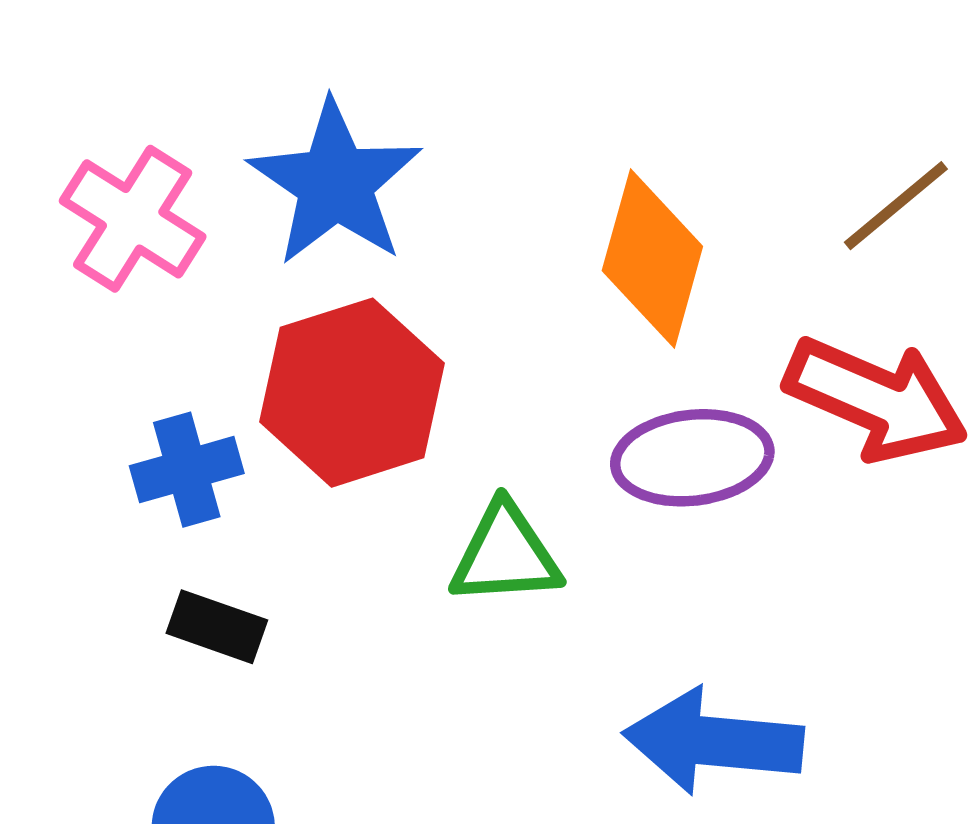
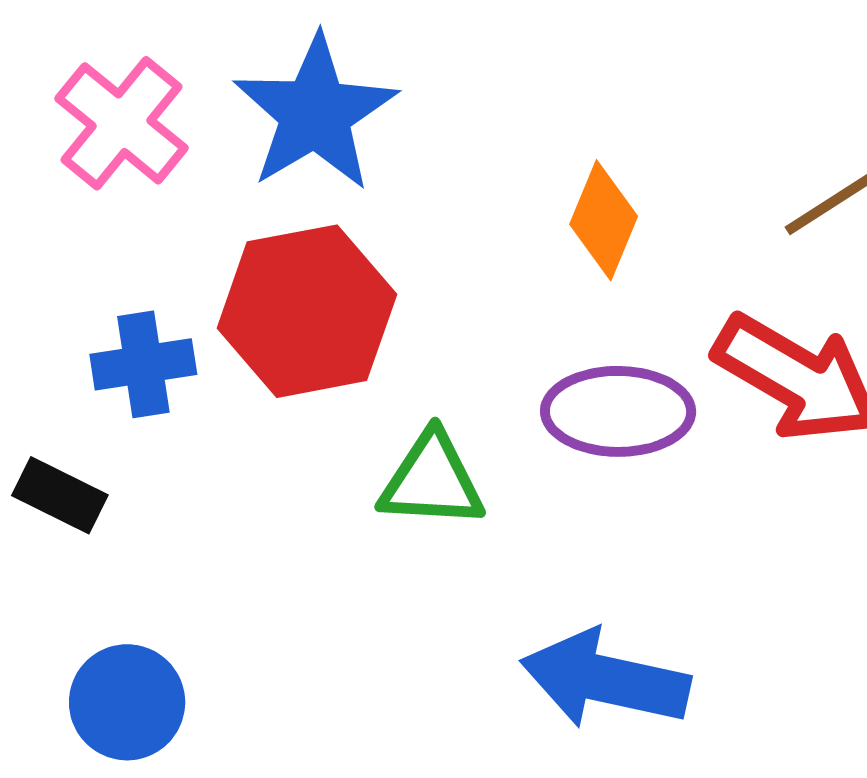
orange diamond: (652, 259) -> (604, 220), size x0.7
black rectangle: (217, 627) -> (60, 495), moved

